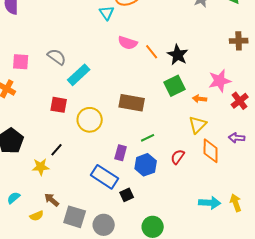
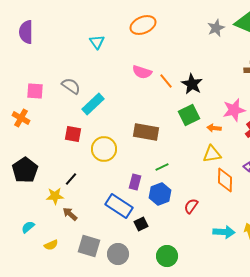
cyan triangle: (107, 13) -> (97, 42), moved
yellow triangle: (198, 125) -> (212, 154), turned 36
red semicircle: (178, 157) -> (191, 206), moved
brown arrow: (52, 200) -> (70, 214), moved

